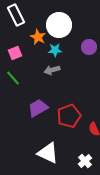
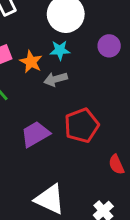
orange star: (38, 37) -> (31, 62), moved
red pentagon: (69, 116) -> (82, 125), moved

